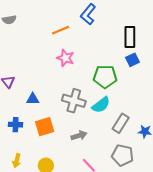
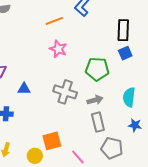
cyan semicircle: (101, 105) -> (129, 97), moved, turned 132
gray rectangle: (121, 123) -> (98, 122), moved, turned -48
orange square: (45, 127) -> (52, 141), moved
gray arrow: (79, 136) -> (95, 100), moved

